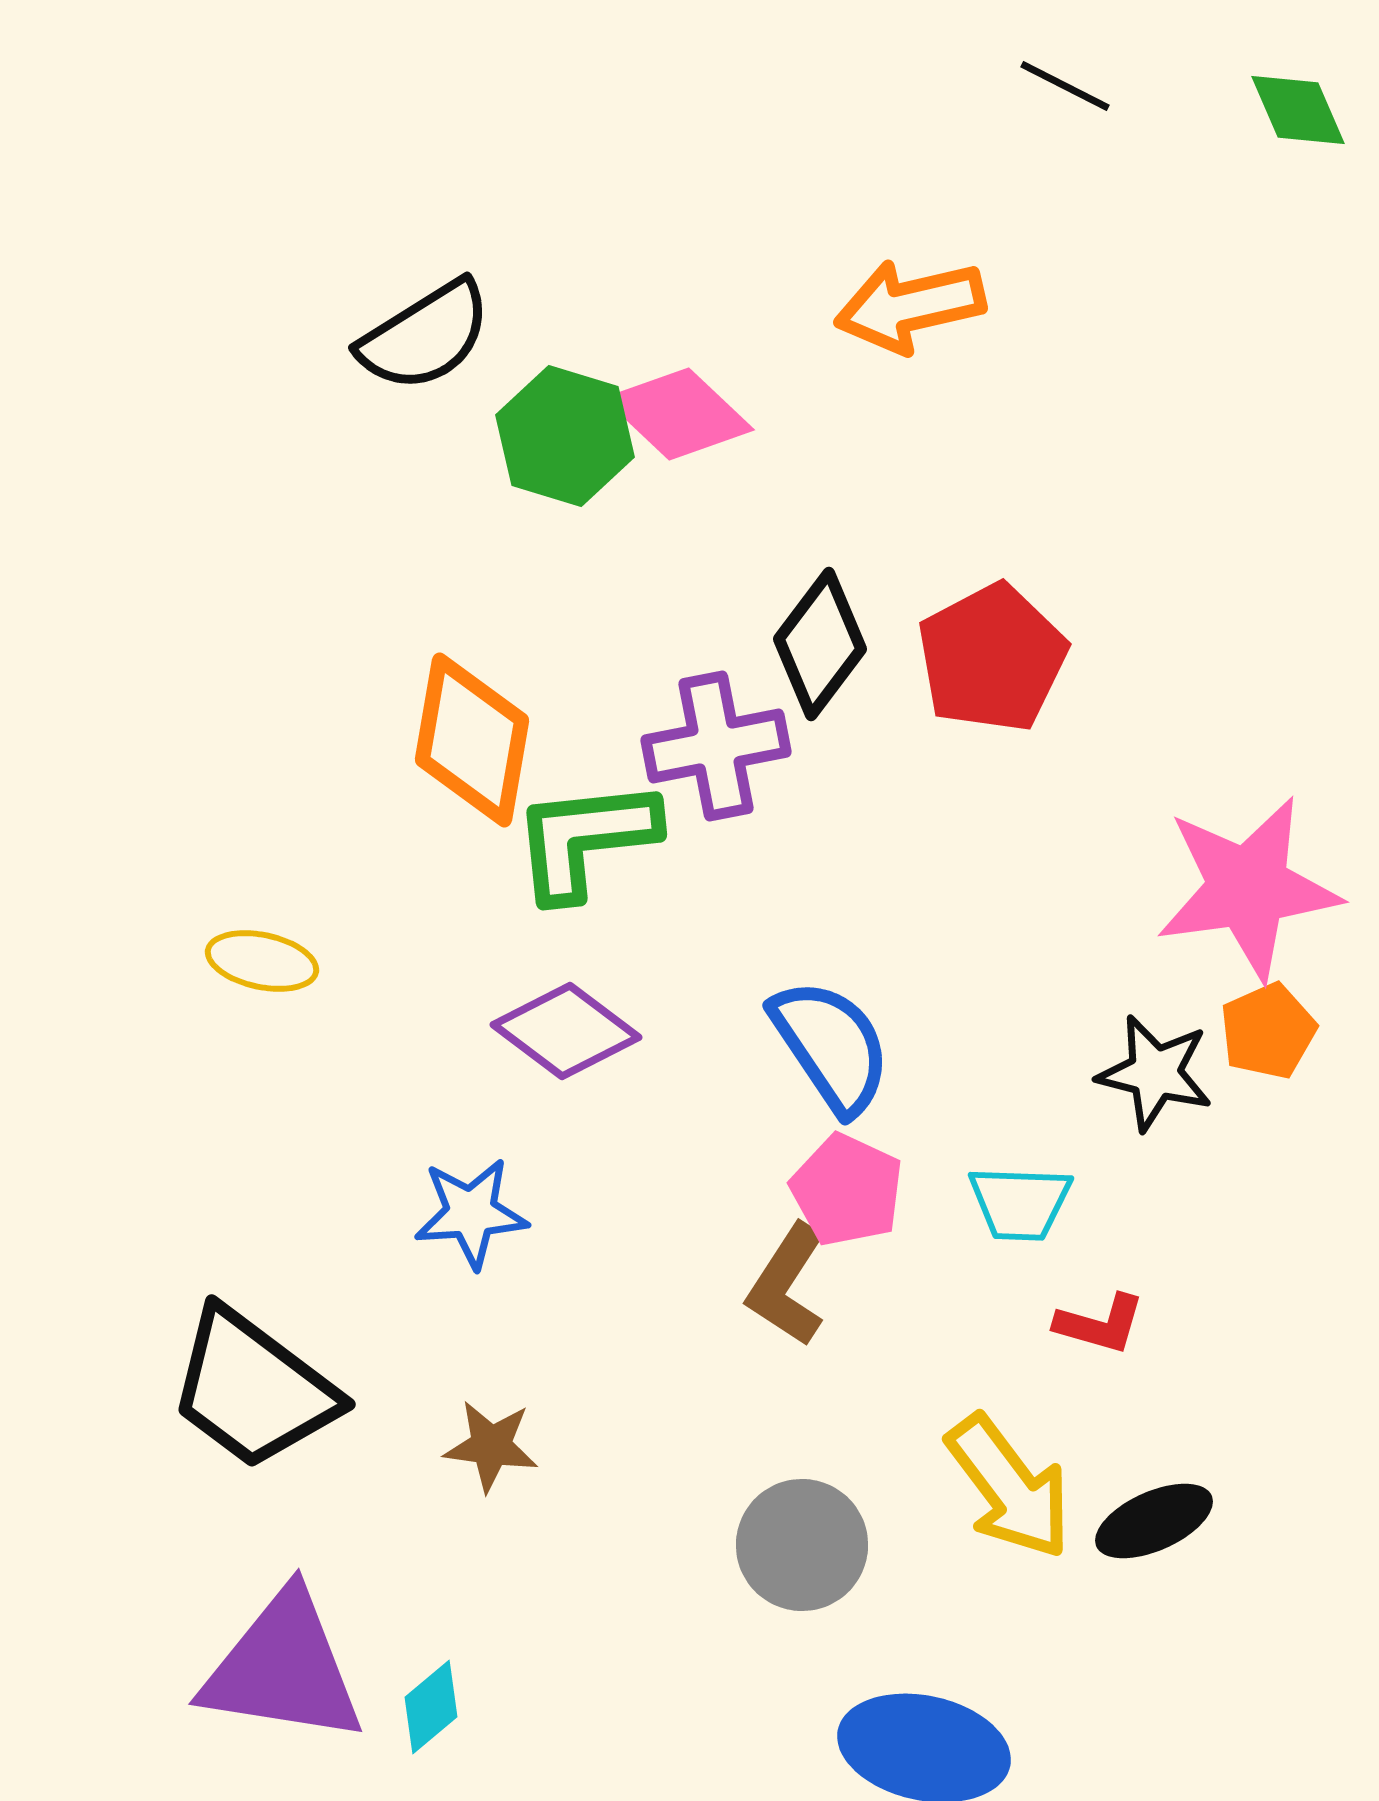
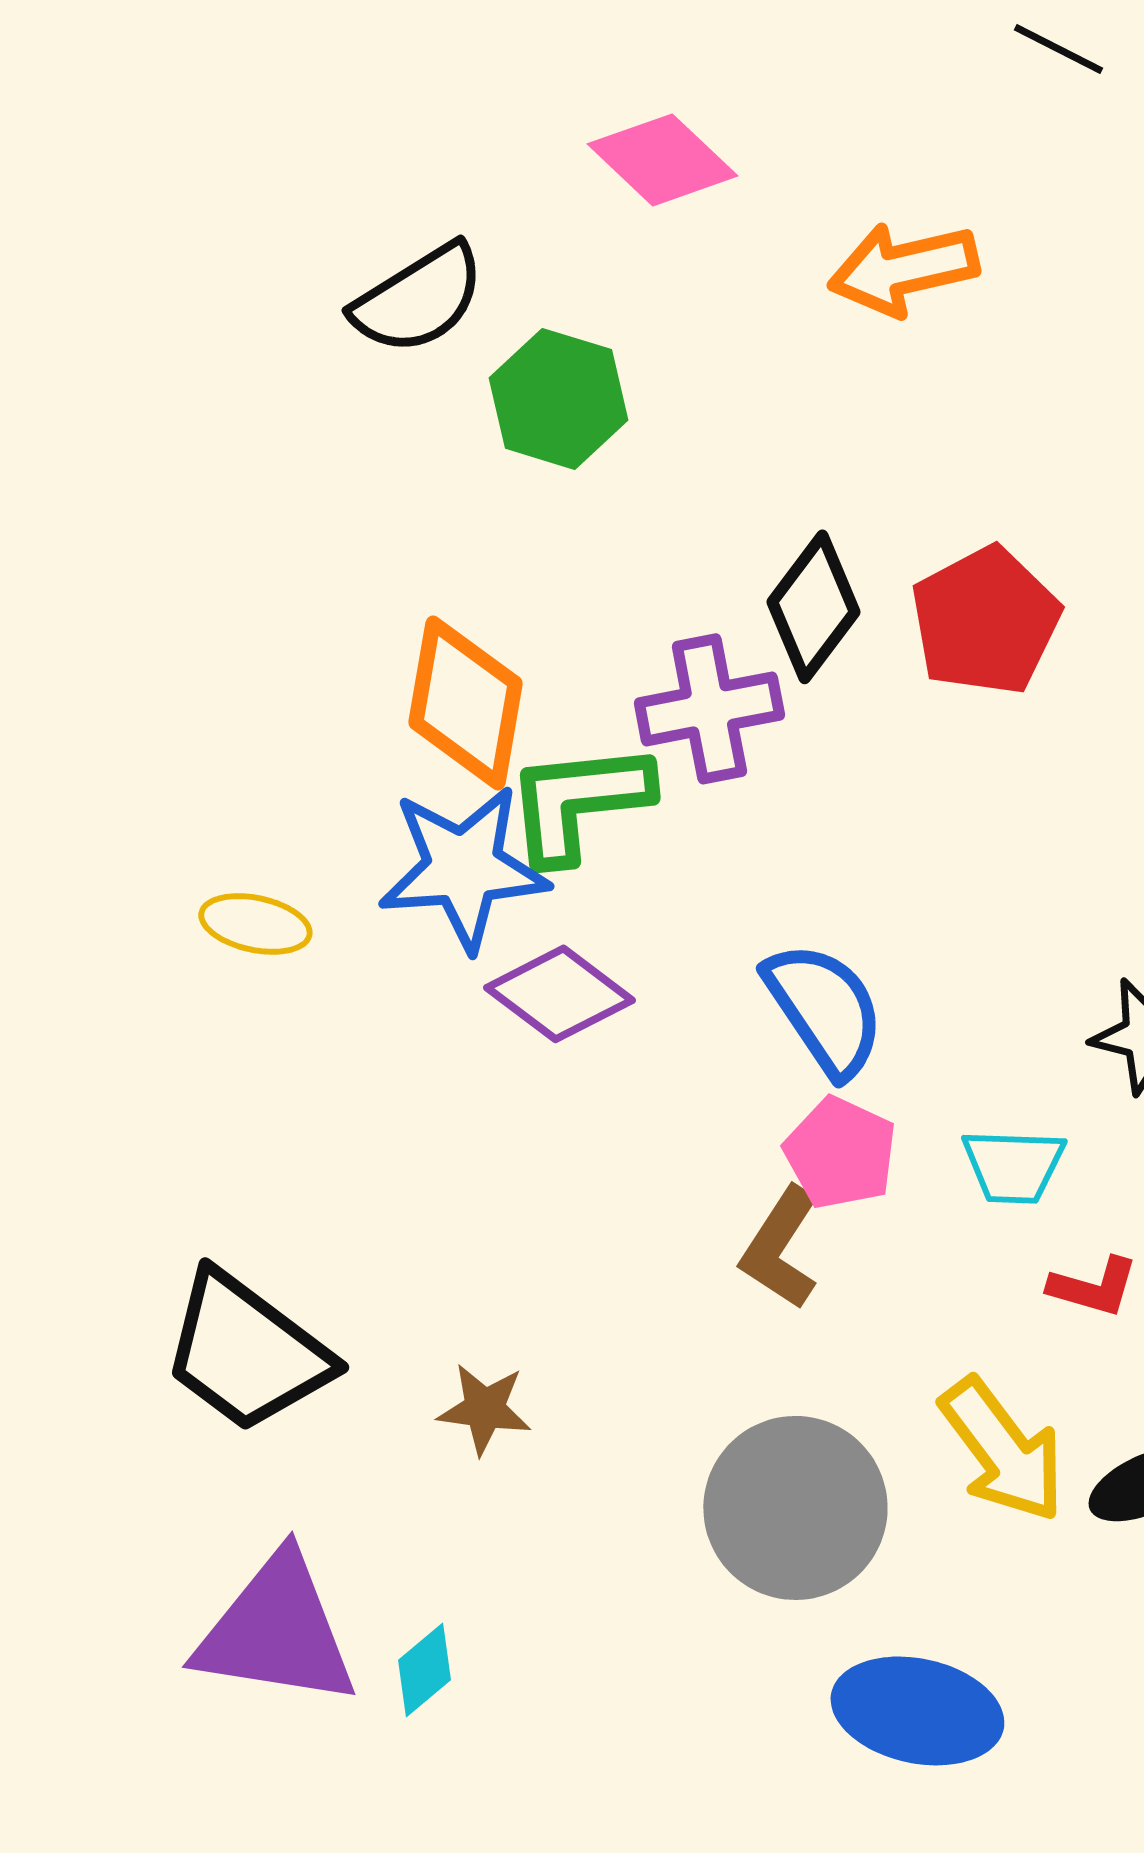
pink diamond: (679, 414) -> (662, 160), moved
blue star: (471, 1213) -> (463, 868), moved, size x1.5
gray circle: (802, 1545) -> (795, 1508), size x1.4

